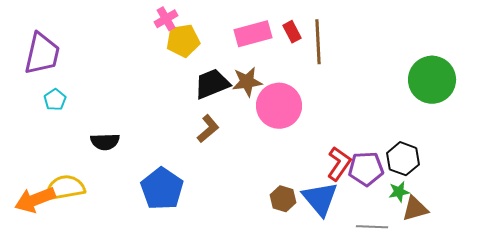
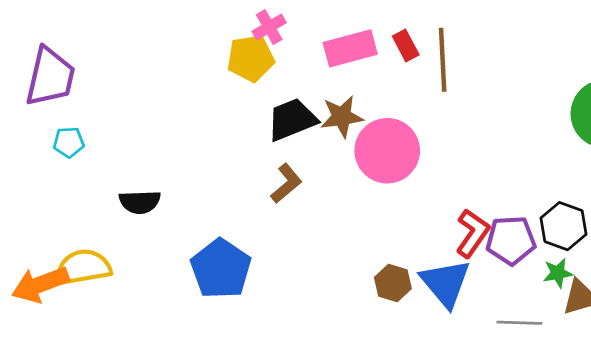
pink cross: (166, 19) -> (269, 27), moved
cyan pentagon: (55, 100) -> (69, 142), turned 30

